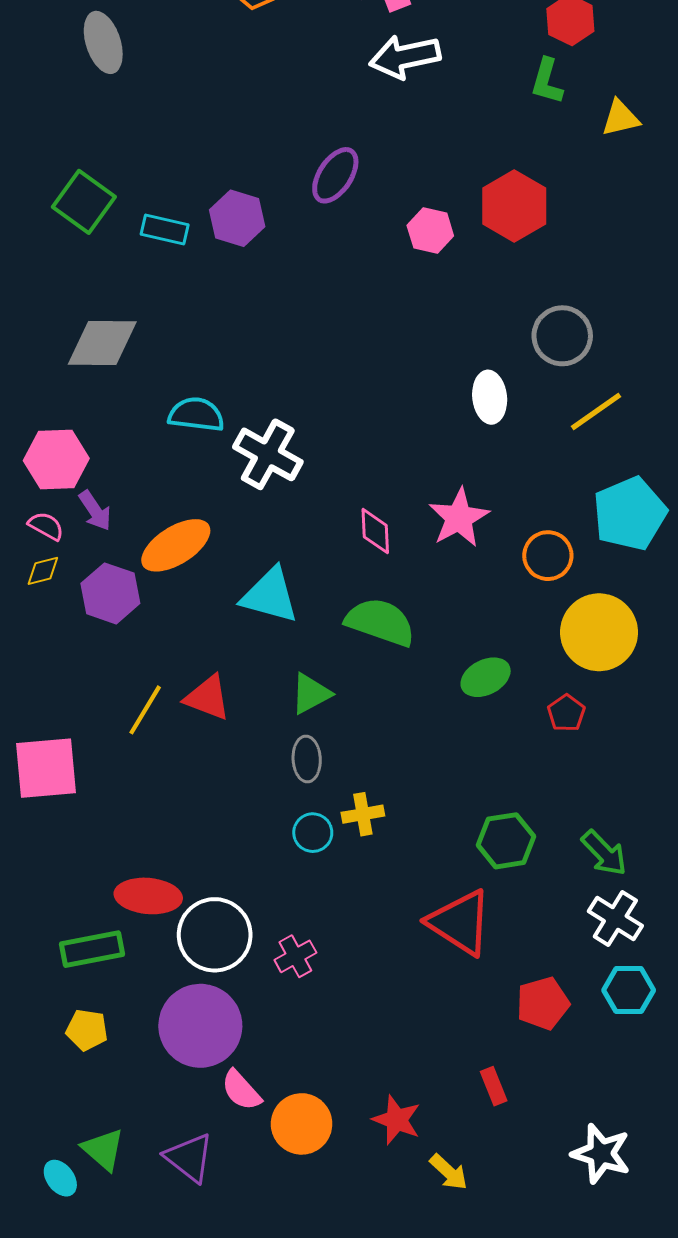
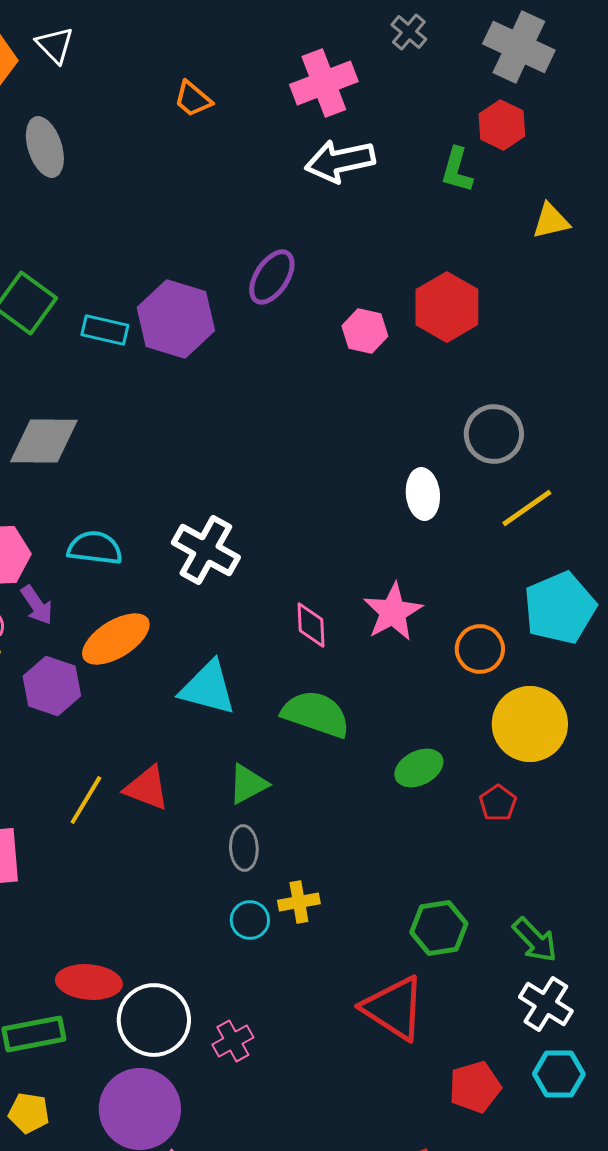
green L-shape: (547, 81) -> (457, 170), moved
purple hexagon: (237, 218) -> (176, 319), size x1.4
cyan semicircle: (196, 415) -> (95, 548), moved

